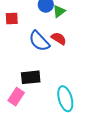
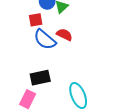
red square: (12, 18) -> (36, 20), moved

